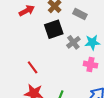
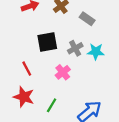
black square: (54, 29) -> (47, 42), moved
pink cross: (90, 65) -> (63, 72), moved, turned 32

